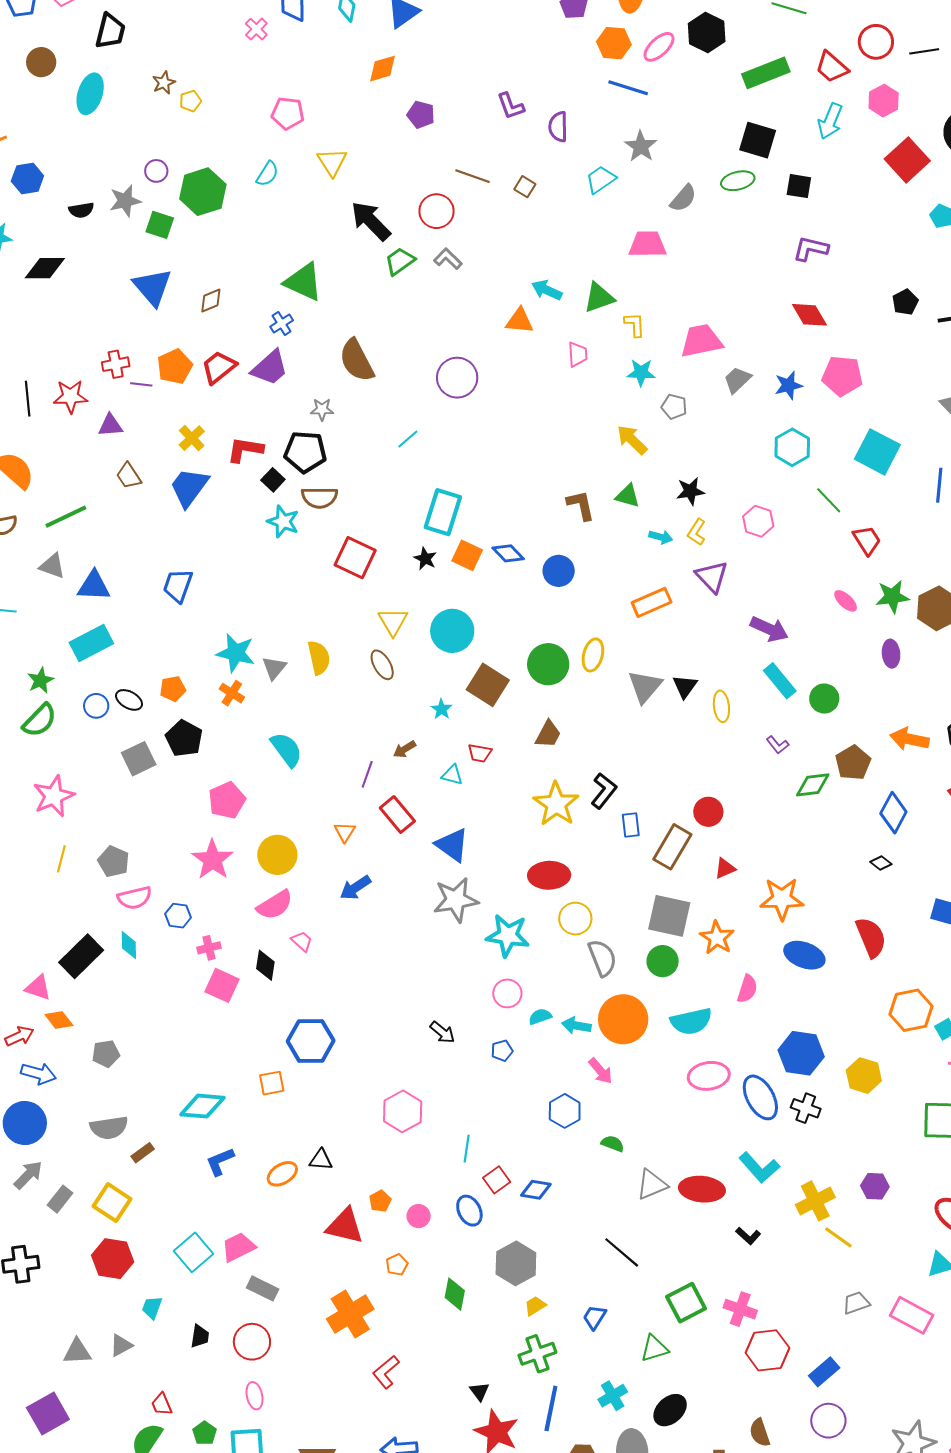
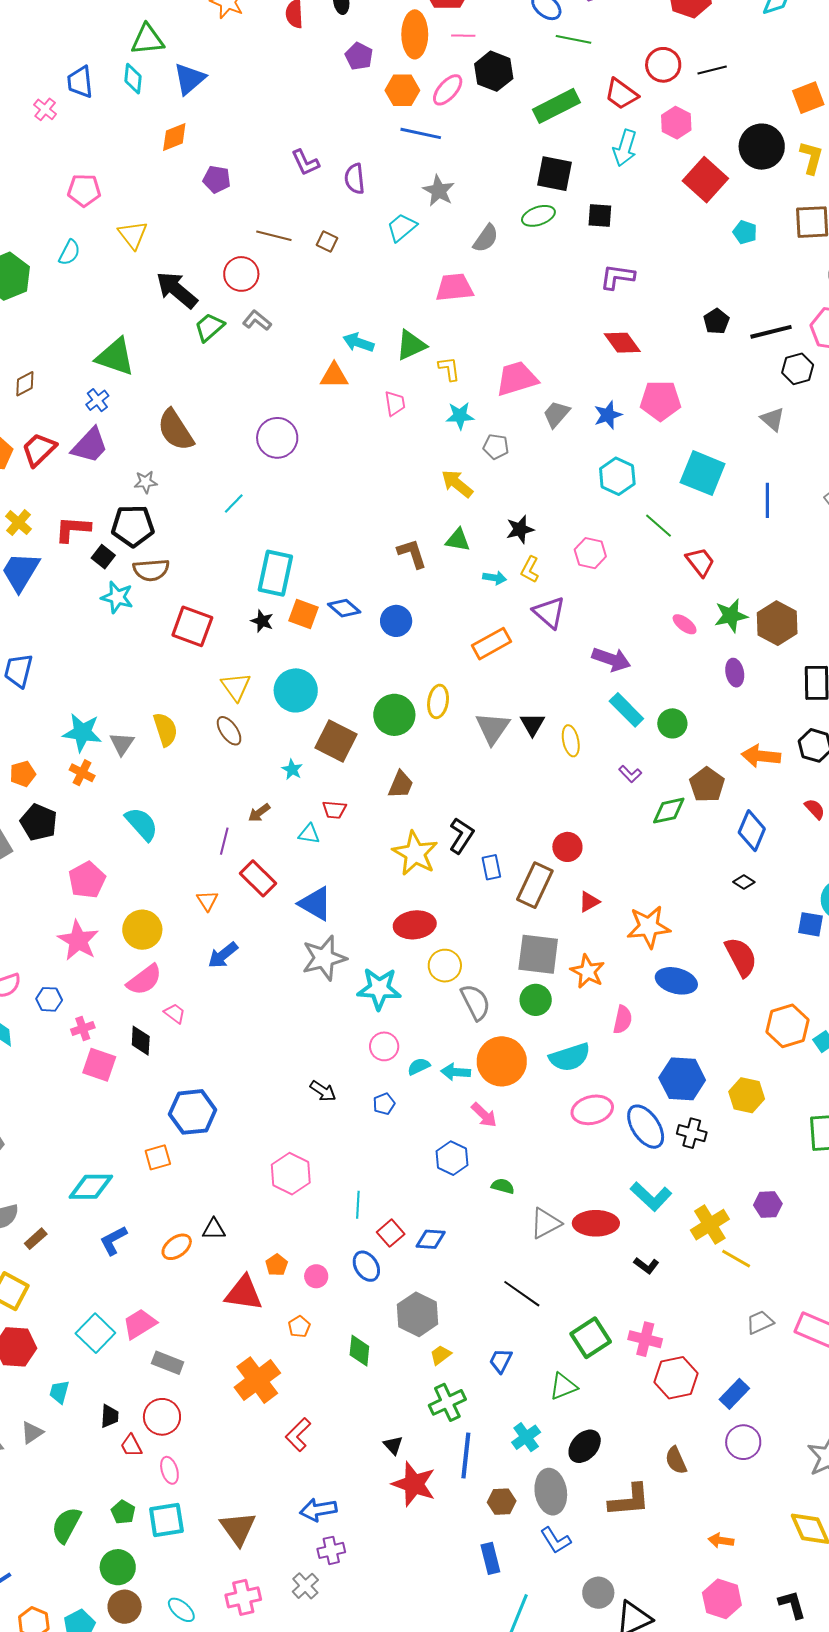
red trapezoid: (162, 1404) -> (131, 1446), moved

